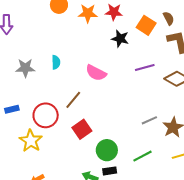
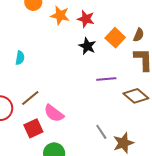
brown semicircle: (169, 18) -> (139, 35), turned 40
pink semicircle: (96, 73) -> (54, 113), moved
gray line: (149, 120) -> (101, 132), turned 70

